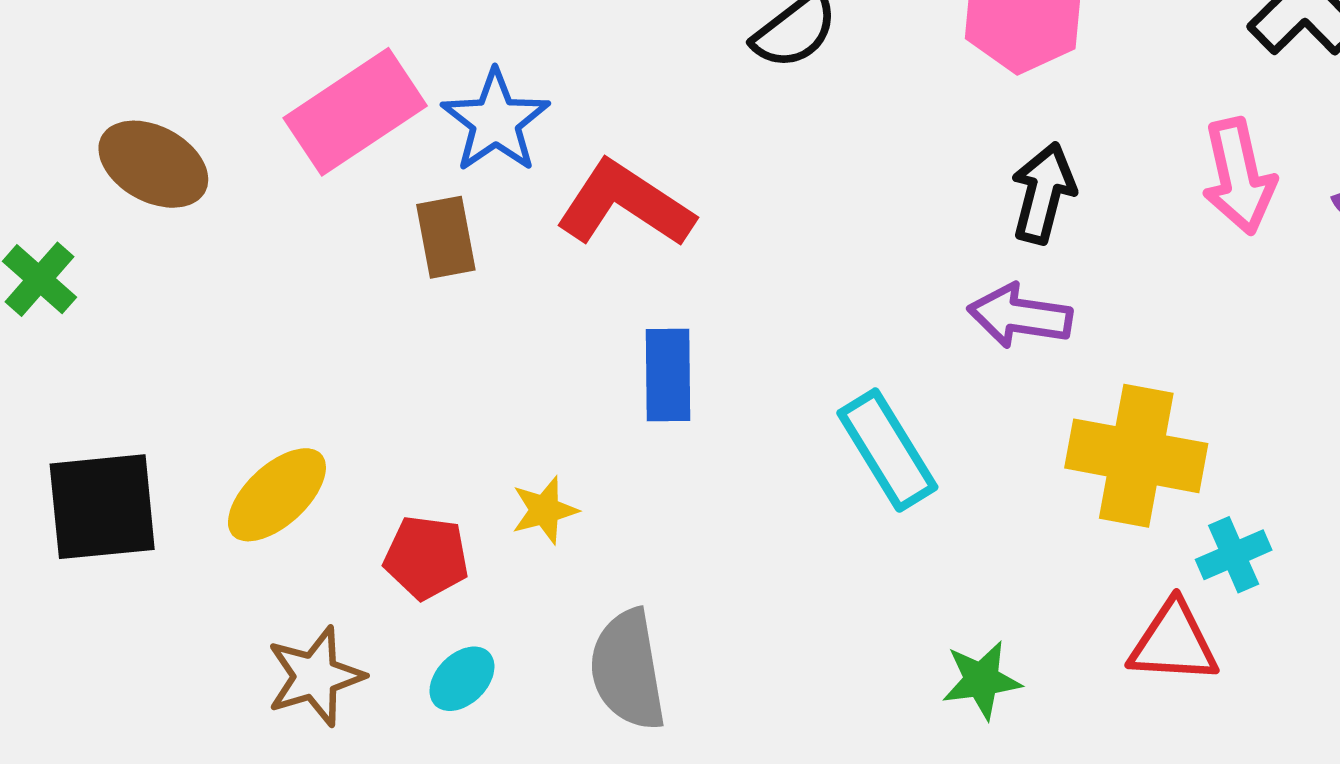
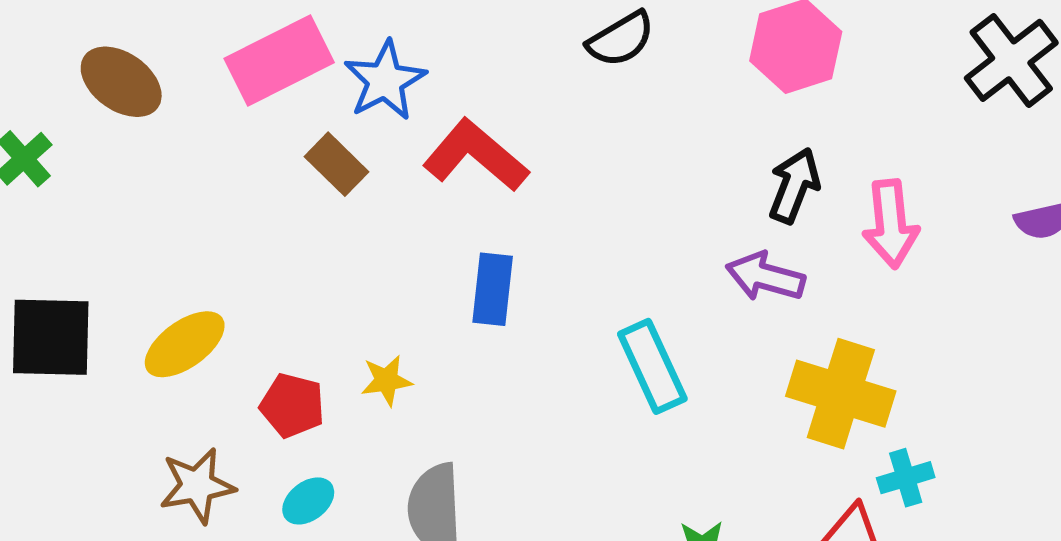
pink arrow: (1239, 176) -> (891, 224), moved
brown rectangle: (446, 237) -> (337, 164), turned -42

